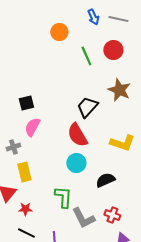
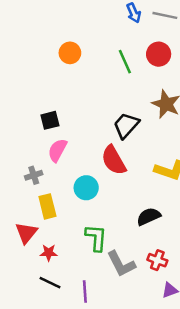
orange circle: (59, 32) -> (70, 53), moved
cyan circle: (76, 163) -> (86, 188), moved

